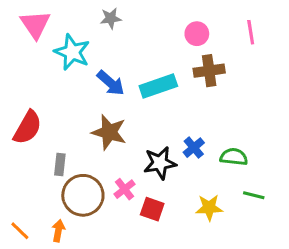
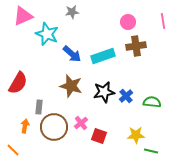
pink triangle: (35, 24) -> (23, 16), turned 40
black star: (160, 163) -> (104, 92), moved
green line: (254, 195) -> (151, 151), moved
orange arrow: (58, 231) -> (25, 126), moved

